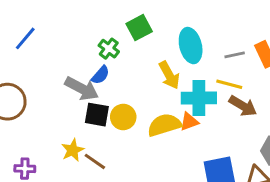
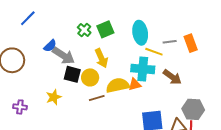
green square: (139, 28) -> (105, 29), moved
blue semicircle: (100, 75) -> (50, 46), moved
yellow arrow: (169, 75) -> (101, 58), moved
yellow line: (229, 84) -> (154, 52), moved
brown line: (95, 161) -> (97, 98), moved, turned -56

